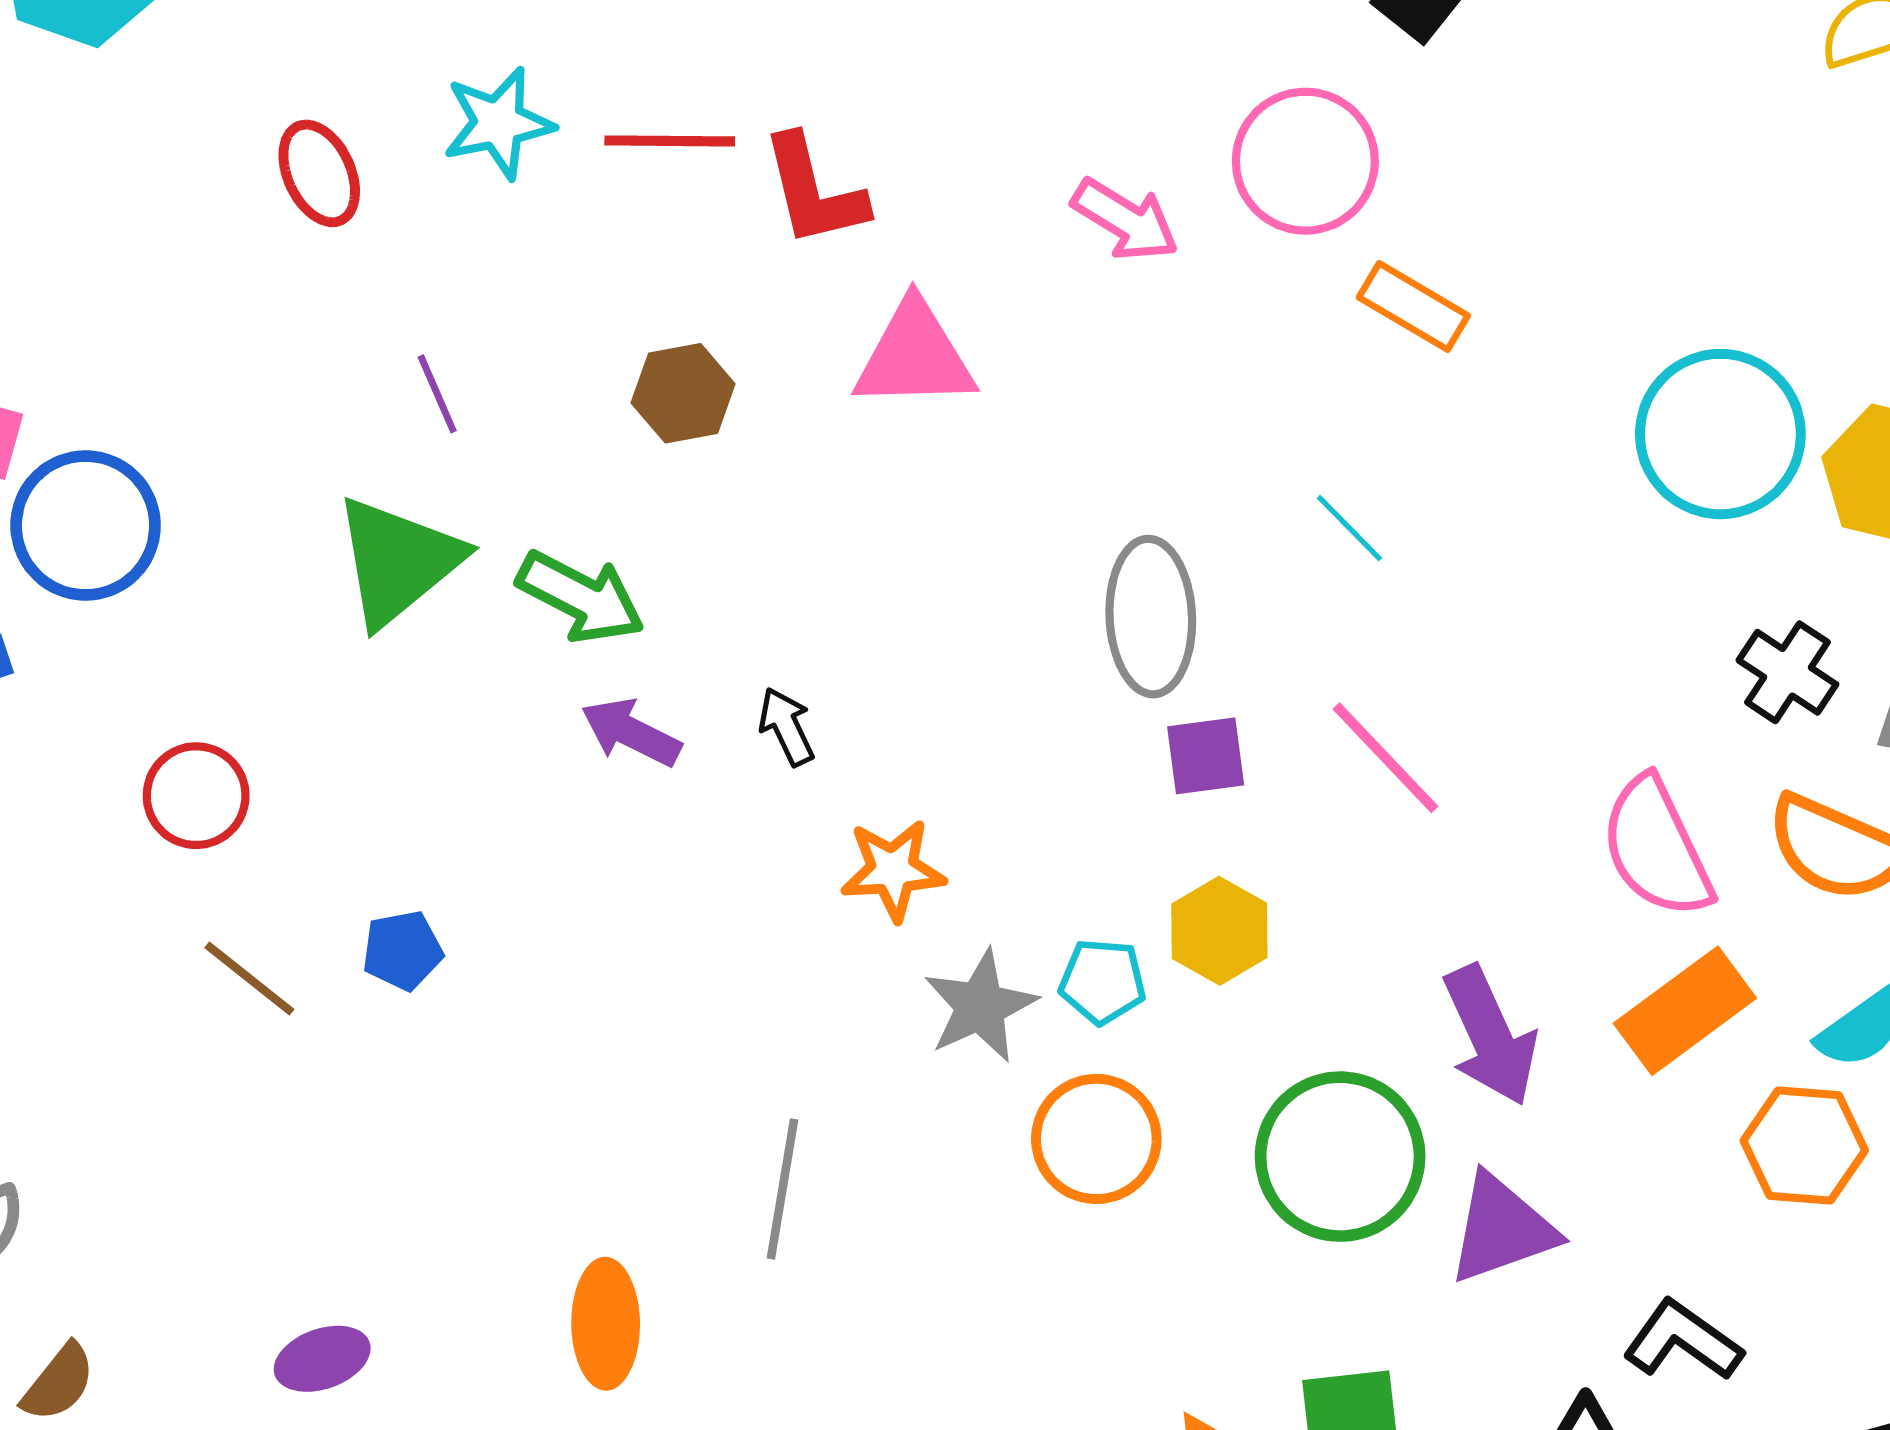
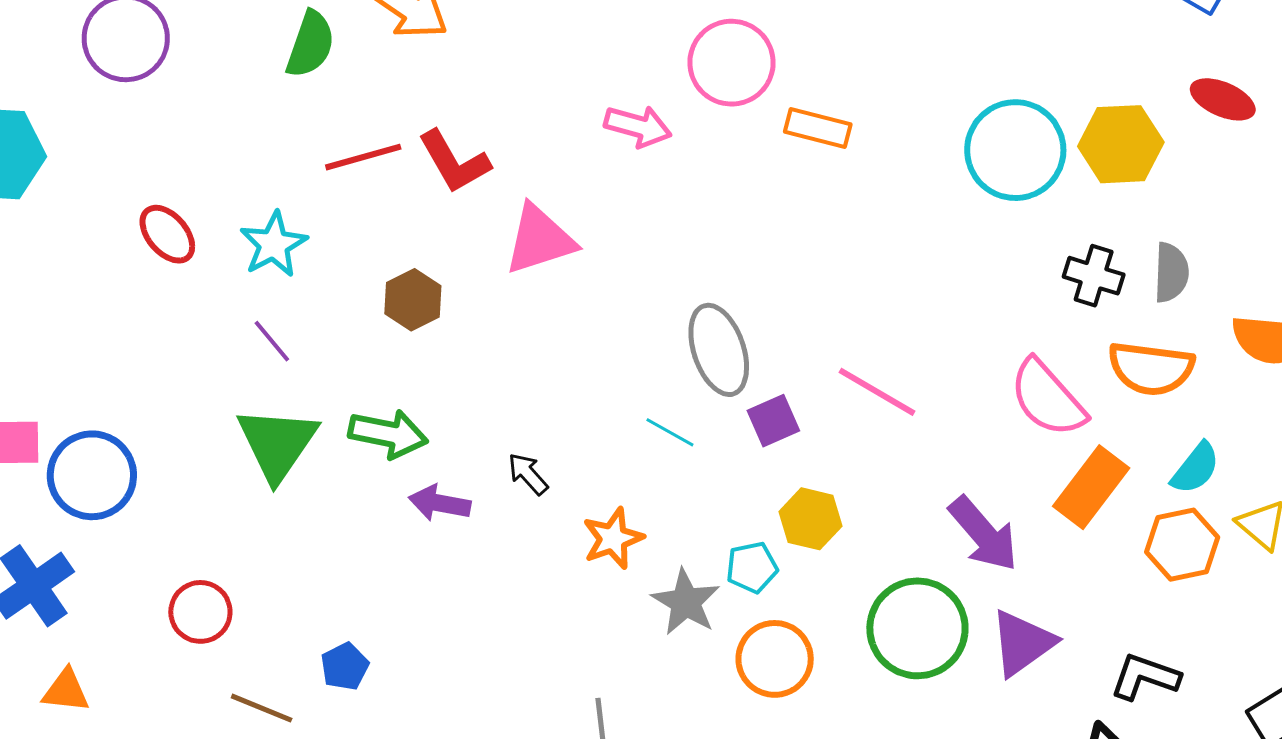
cyan star: (498, 123) -> (274, 244), moved
cyan line: (1349, 528) -> (670, 432), moved

